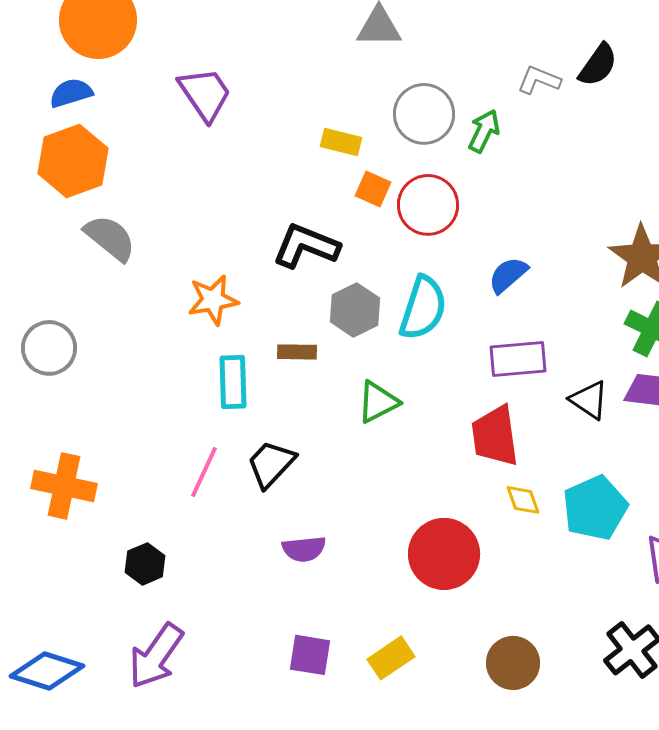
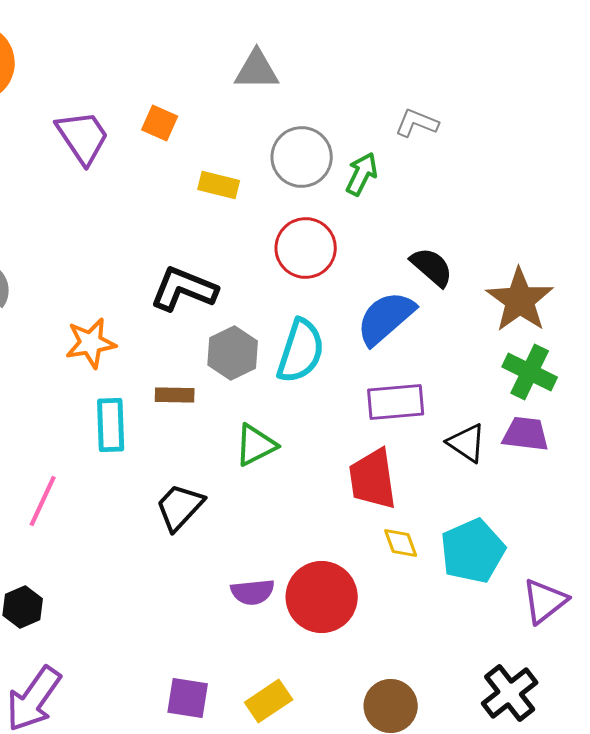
black semicircle: (598, 65) -> (432, 267), moved, turned -84
orange square: (373, 189) -> (160, 123), moved
blue semicircle: (508, 275) -> (386, 318), size x1.5
black trapezoid: (271, 464) -> (180, 507), moved
pink line: (204, 472) -> (43, 501), moved
purple semicircle: (304, 549) -> (253, 592), moved

